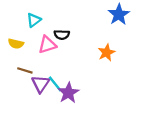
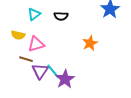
black semicircle: (62, 35) -> (61, 16), moved
pink triangle: (47, 45) -> (36, 44), moved
orange star: (106, 53) -> (90, 43), moved

